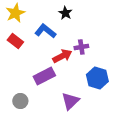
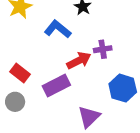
red rectangle: (15, 41) -> (20, 73), moved
gray circle: (20, 101) -> (15, 102), moved

